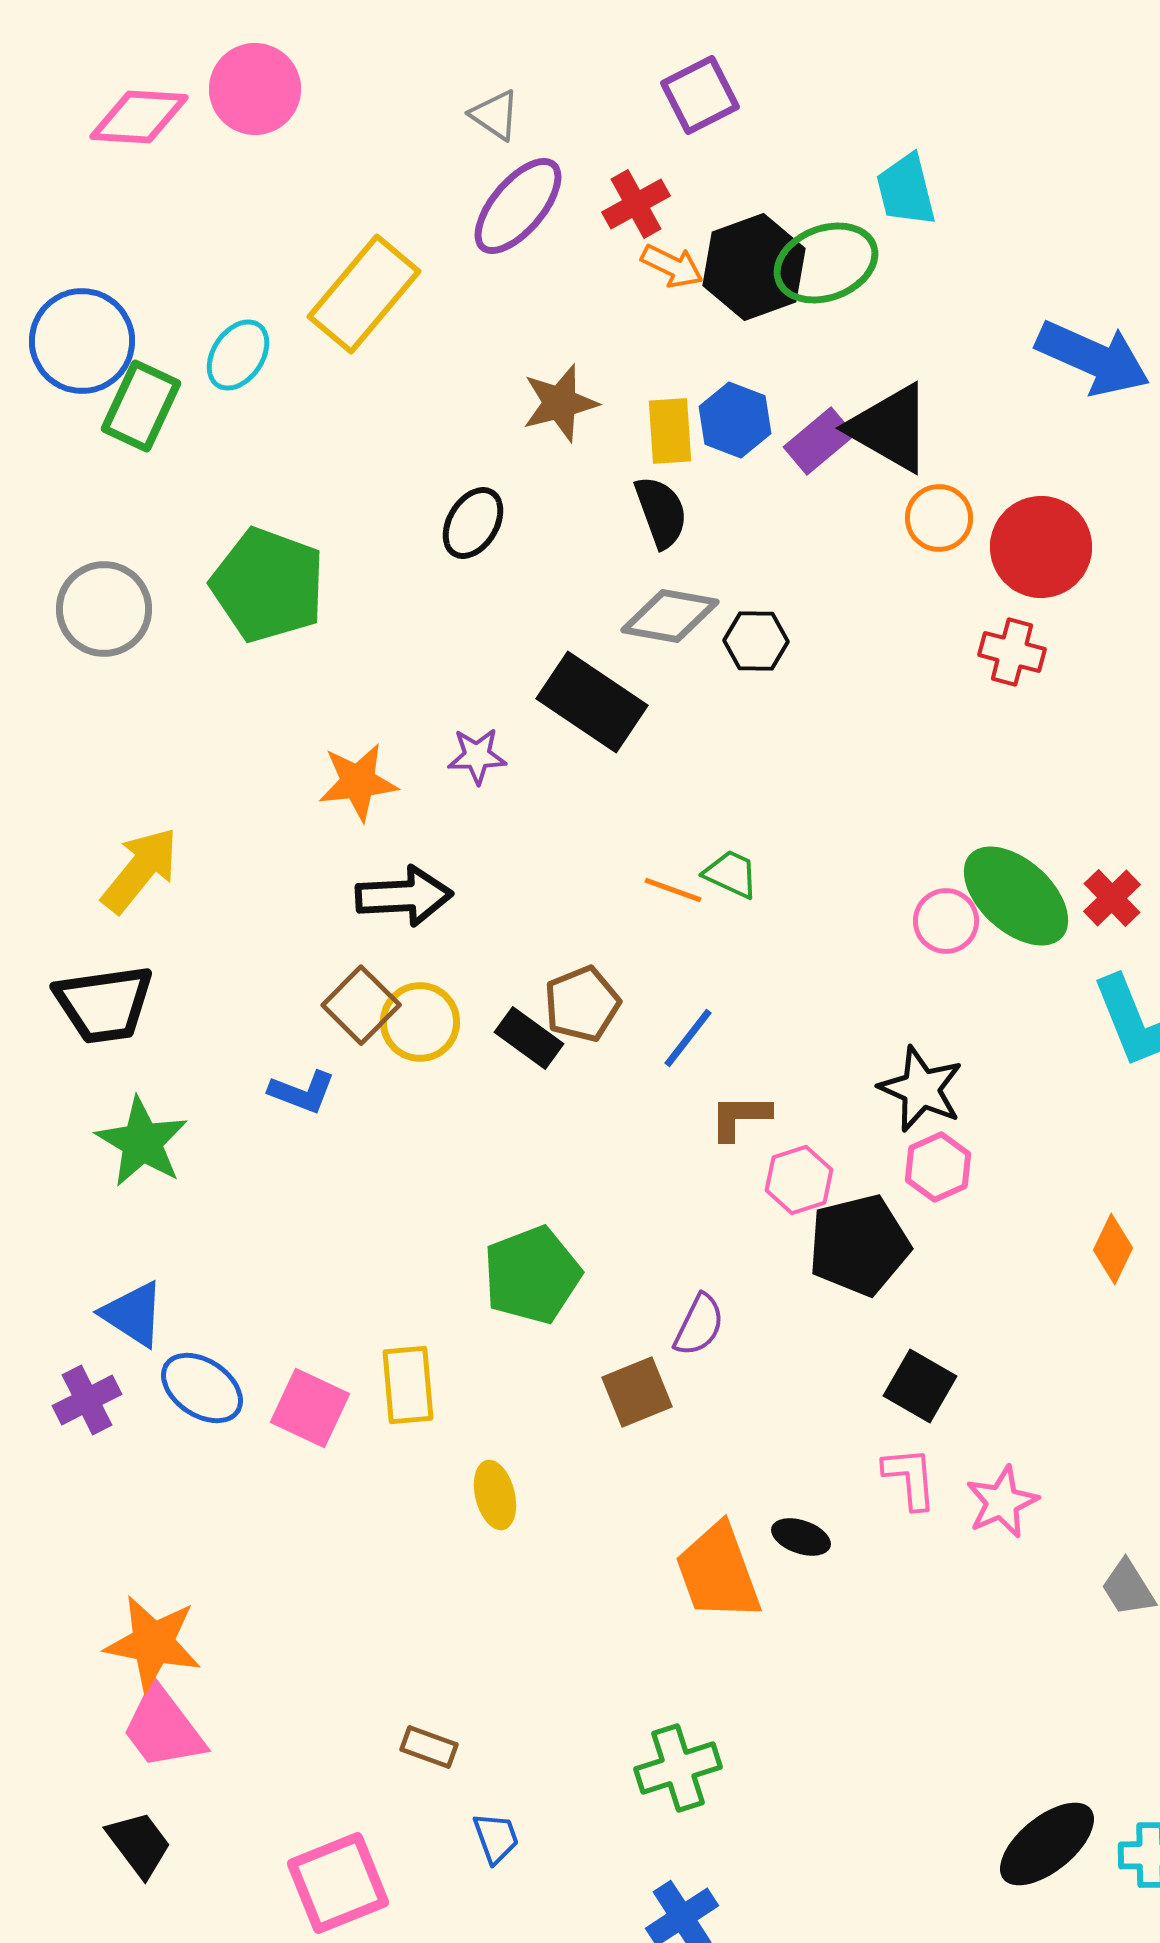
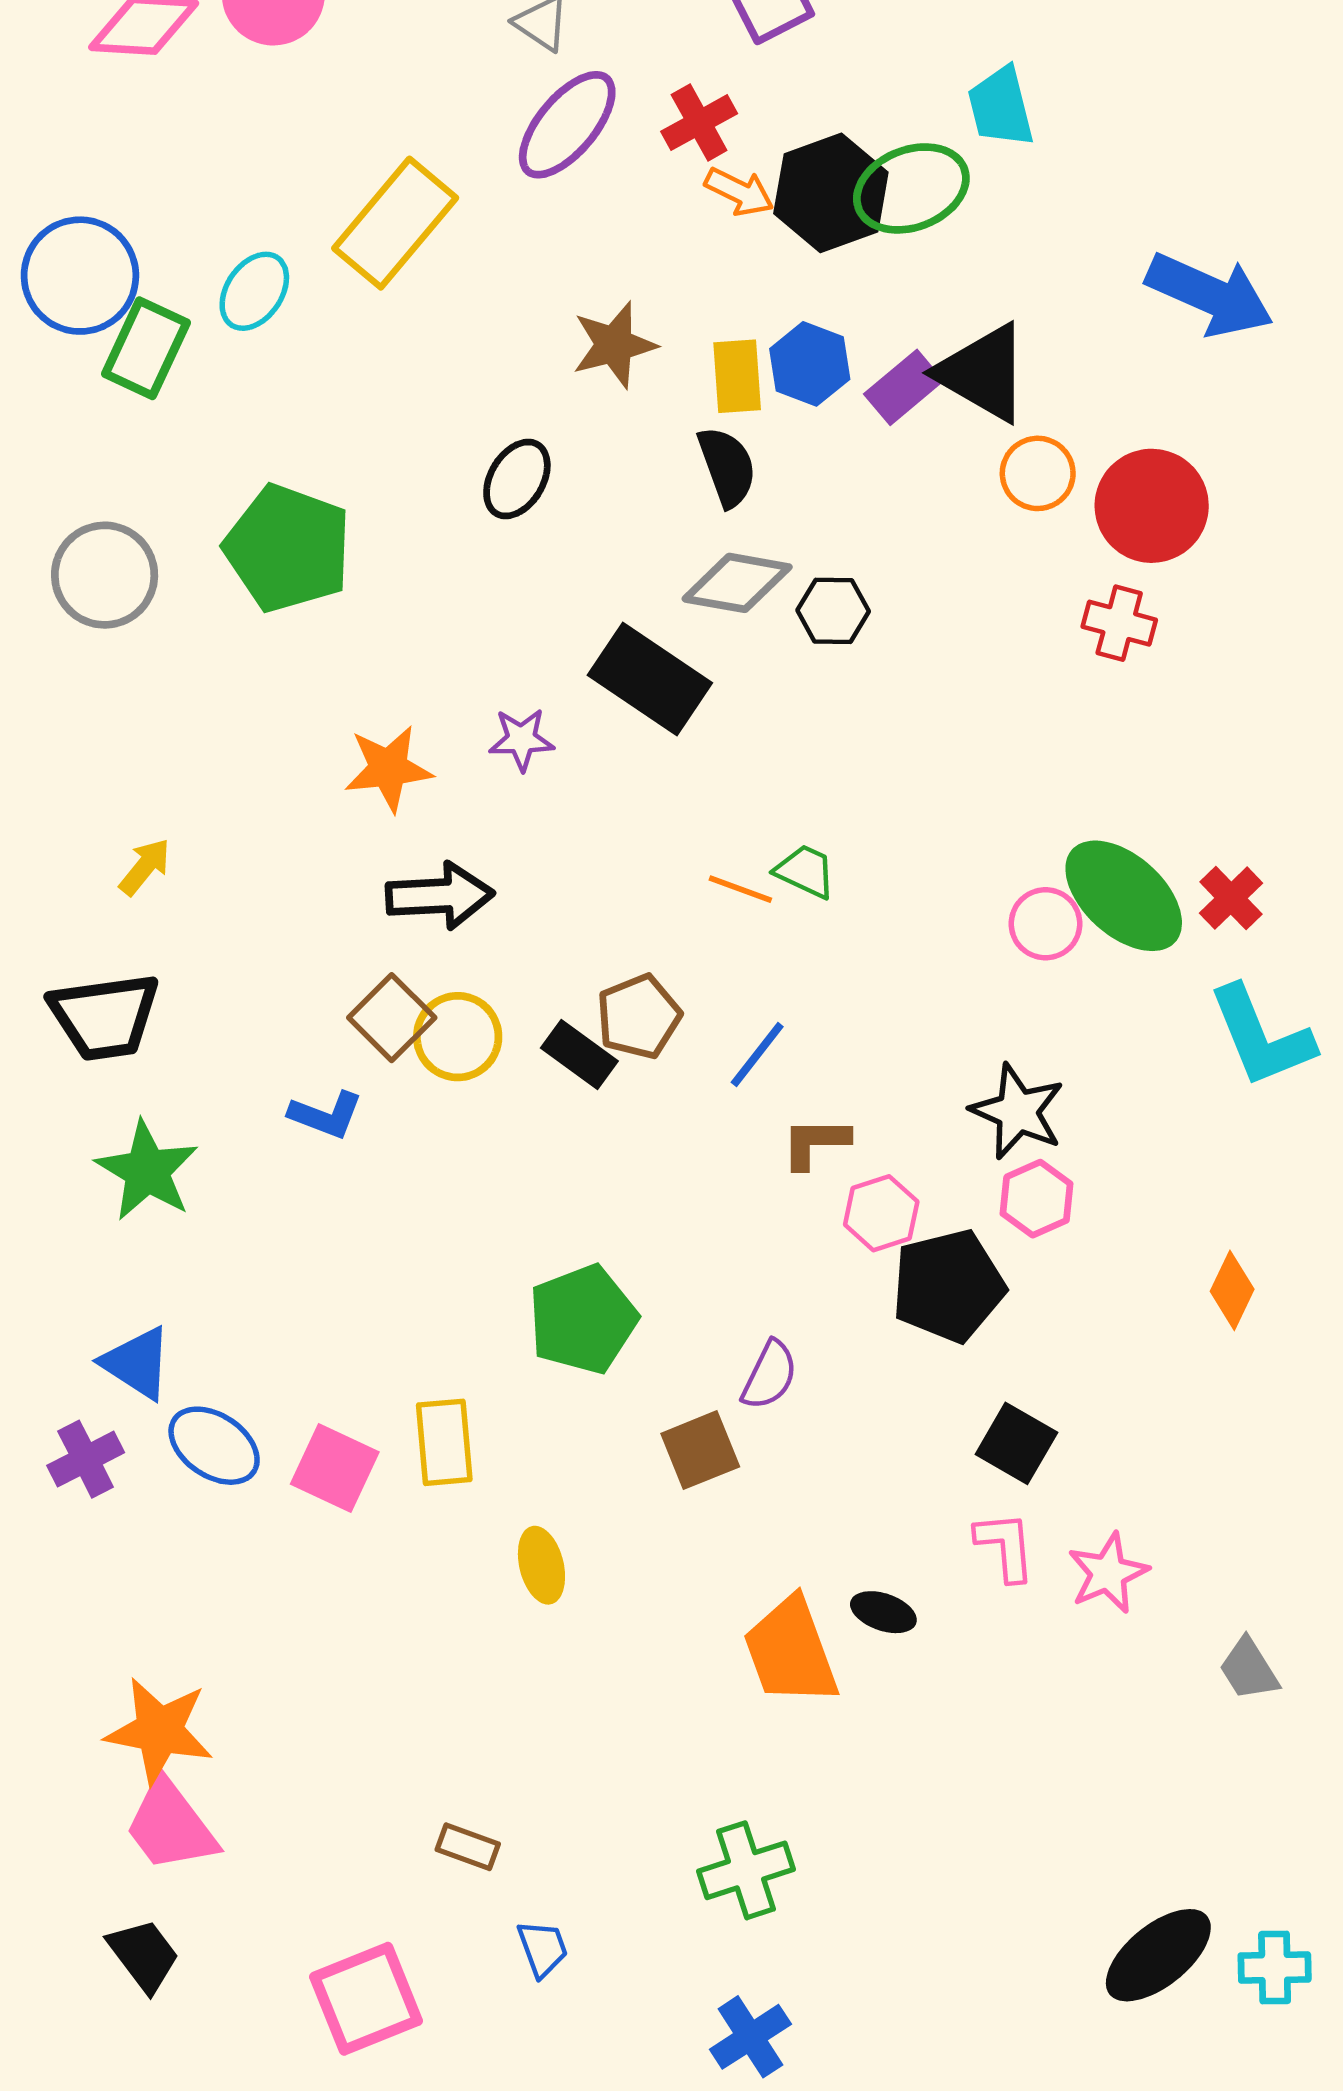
yellow arrow: (140, 870) -> (145, 867), size x0.6

